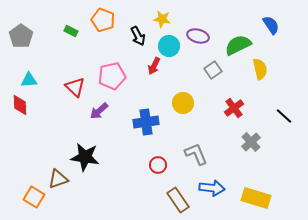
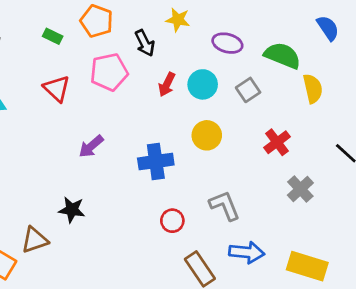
green semicircle: (238, 45) -> (282, 55), turned 48
cyan circle: (169, 46) -> (203, 84), moved
pink pentagon: (112, 76) -> (109, 72), moved
red triangle: (75, 87) -> (57, 89), moved
black star: (85, 157) -> (72, 210), size x0.7

